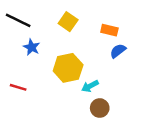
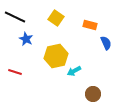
blue semicircle: (118, 51) -> (106, 43), moved, turned 104
brown circle: (100, 108) -> (93, 94), moved

